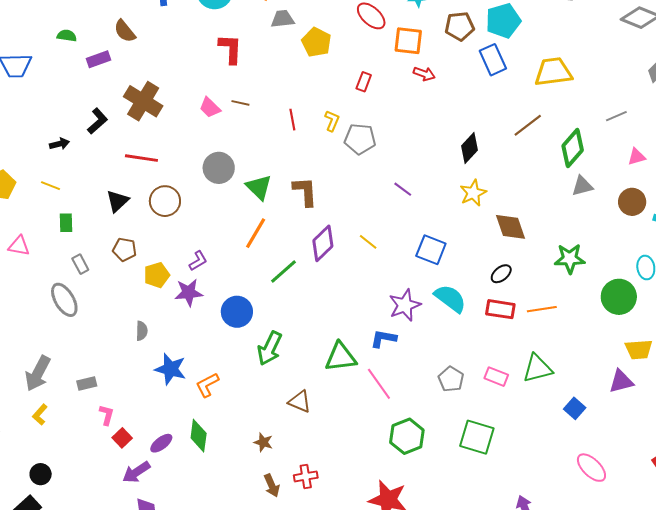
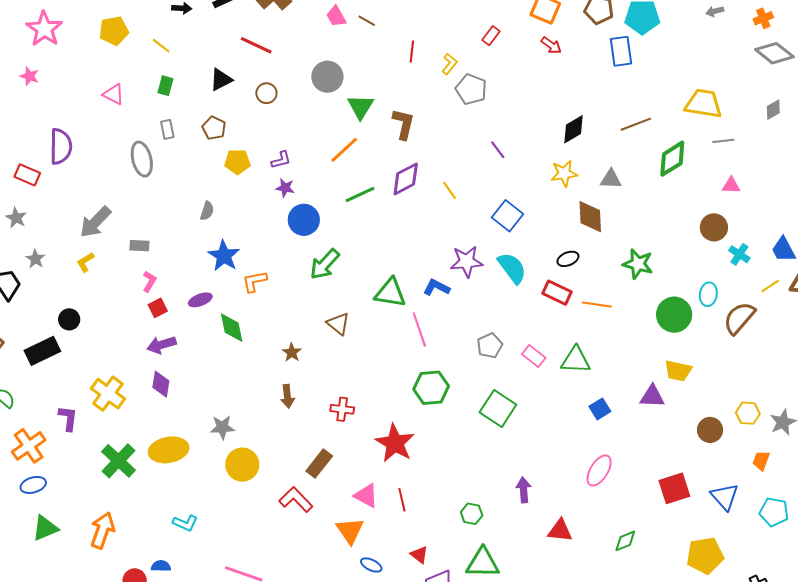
yellow trapezoid: (553, 72) -> (703, 104), moved
gray triangle: (582, 186) -> (611, 179), moved
brown circle: (165, 201) -> (266, 93), size x0.7
purple star: (189, 293) -> (285, 188), moved, size x0.7
green diamond: (199, 436) -> (232, 328), turned -36
purple ellipse: (161, 443) -> (200, 300), moved
pink ellipse: (591, 468) -> (599, 471), turned 60
red cross: (306, 476) -> (342, 409), moved

